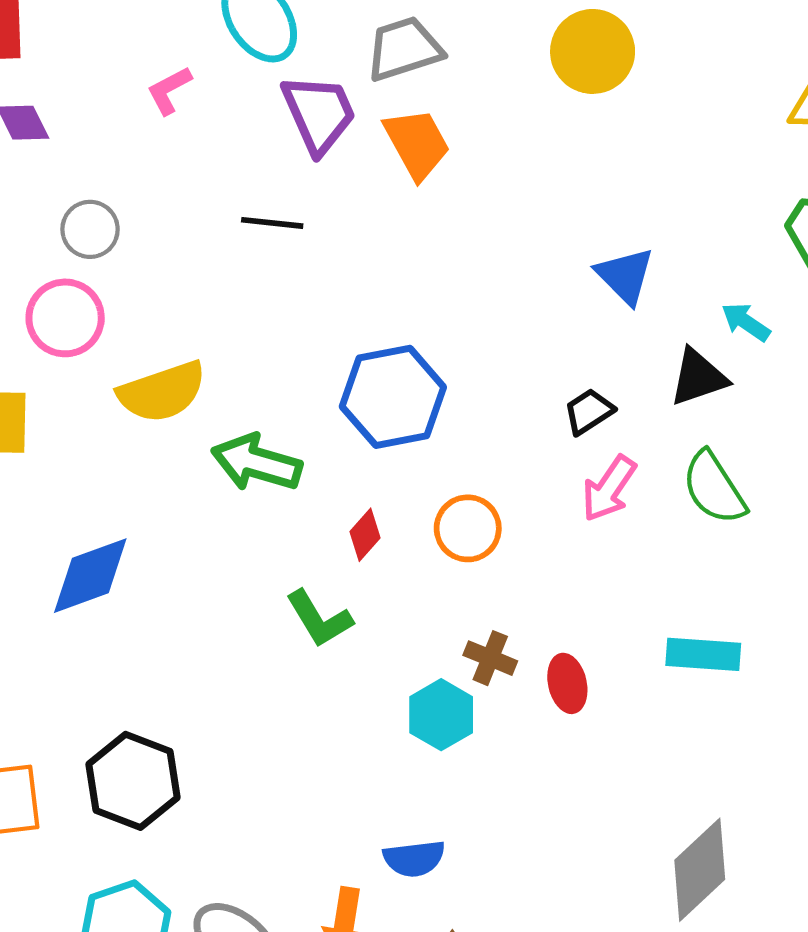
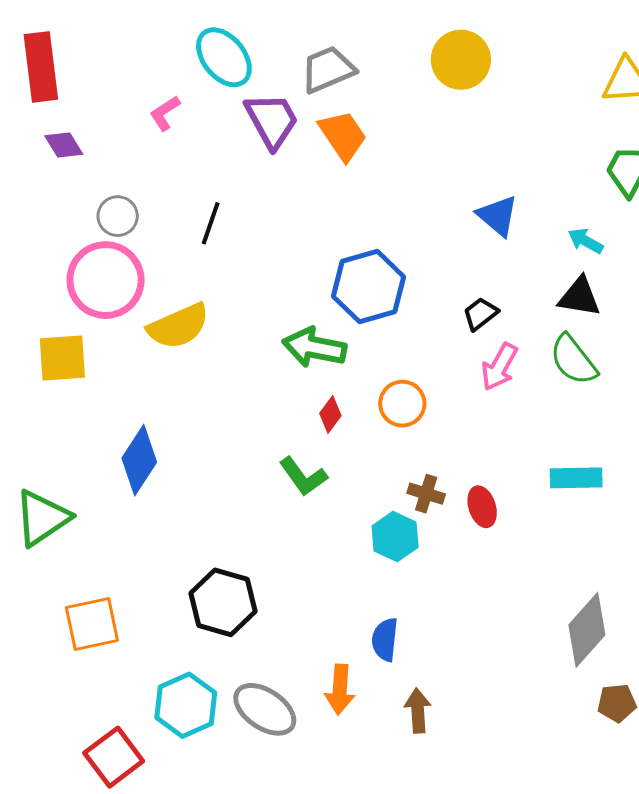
black line: (272, 223) -> (211, 223), moved, turned -72
pink circle: (65, 318) -> (106, 280), size x1.4
black triangle: (698, 377) -> (579, 297), moved, turned 33
blue hexagon: (393, 397) -> (369, 287), moved
green arrow: (256, 463) -> (314, 347), moved
blue diamond: (90, 576) -> (139, 460), turned -32
black hexagon: (133, 781) -> (223, 602), moved
blue semicircle: (414, 858) -> (385, 640), turned 108

